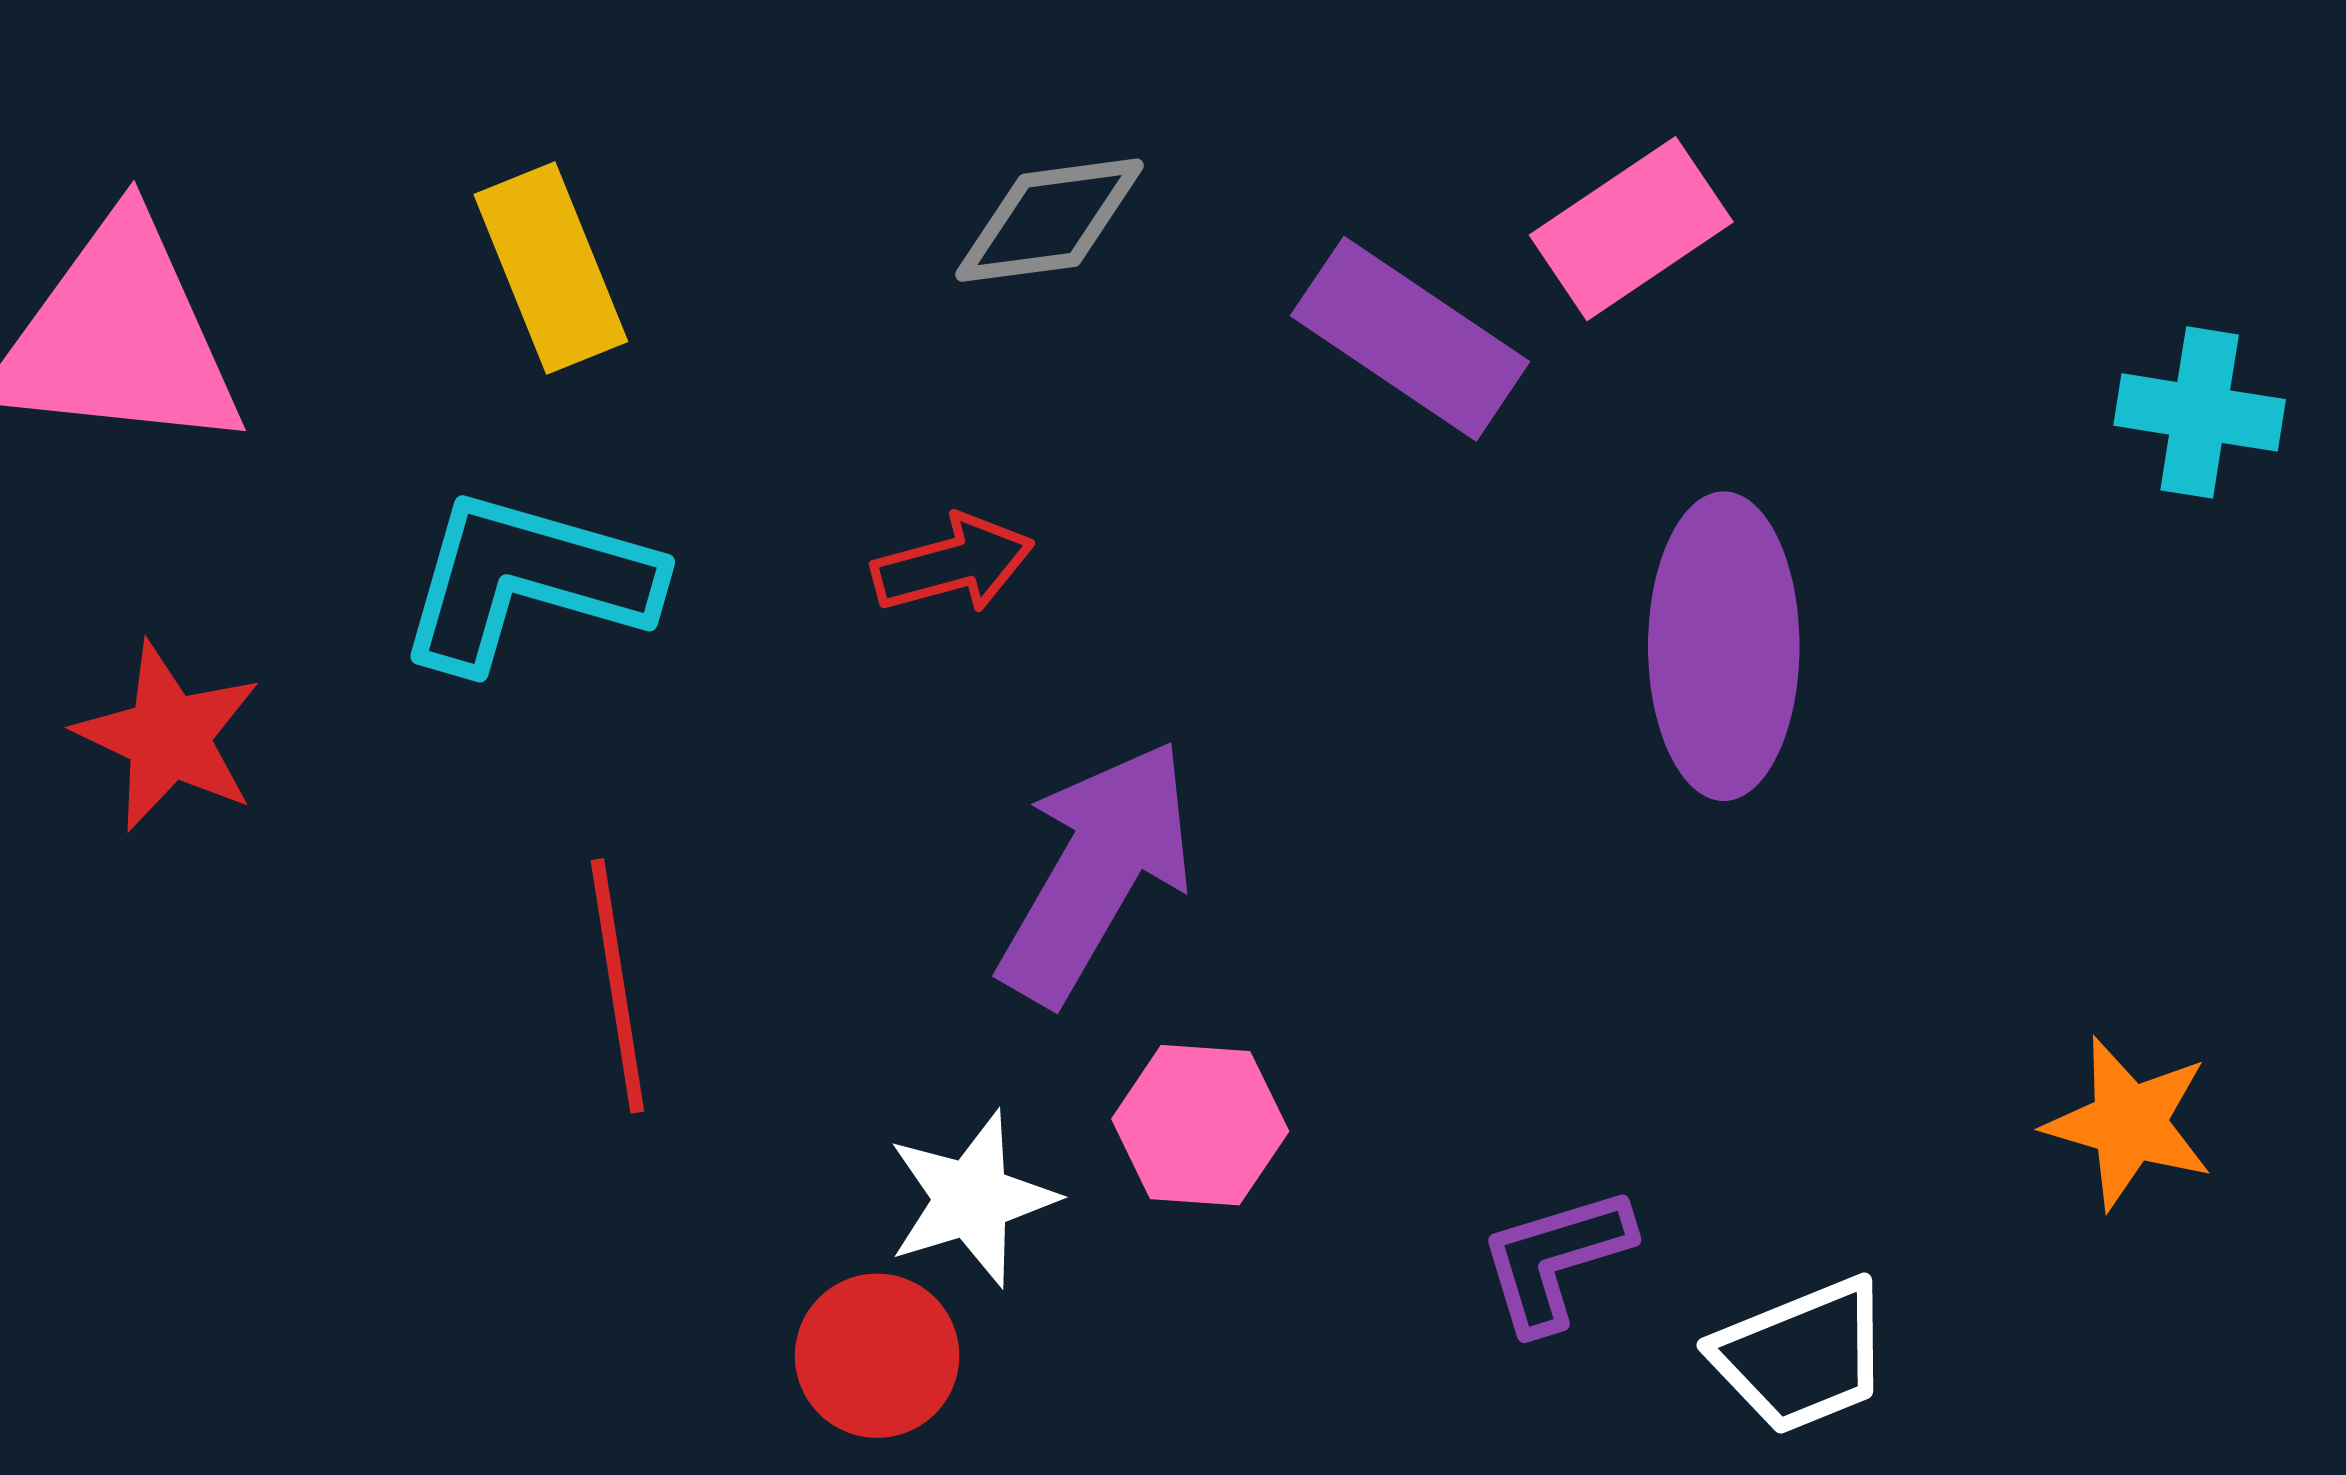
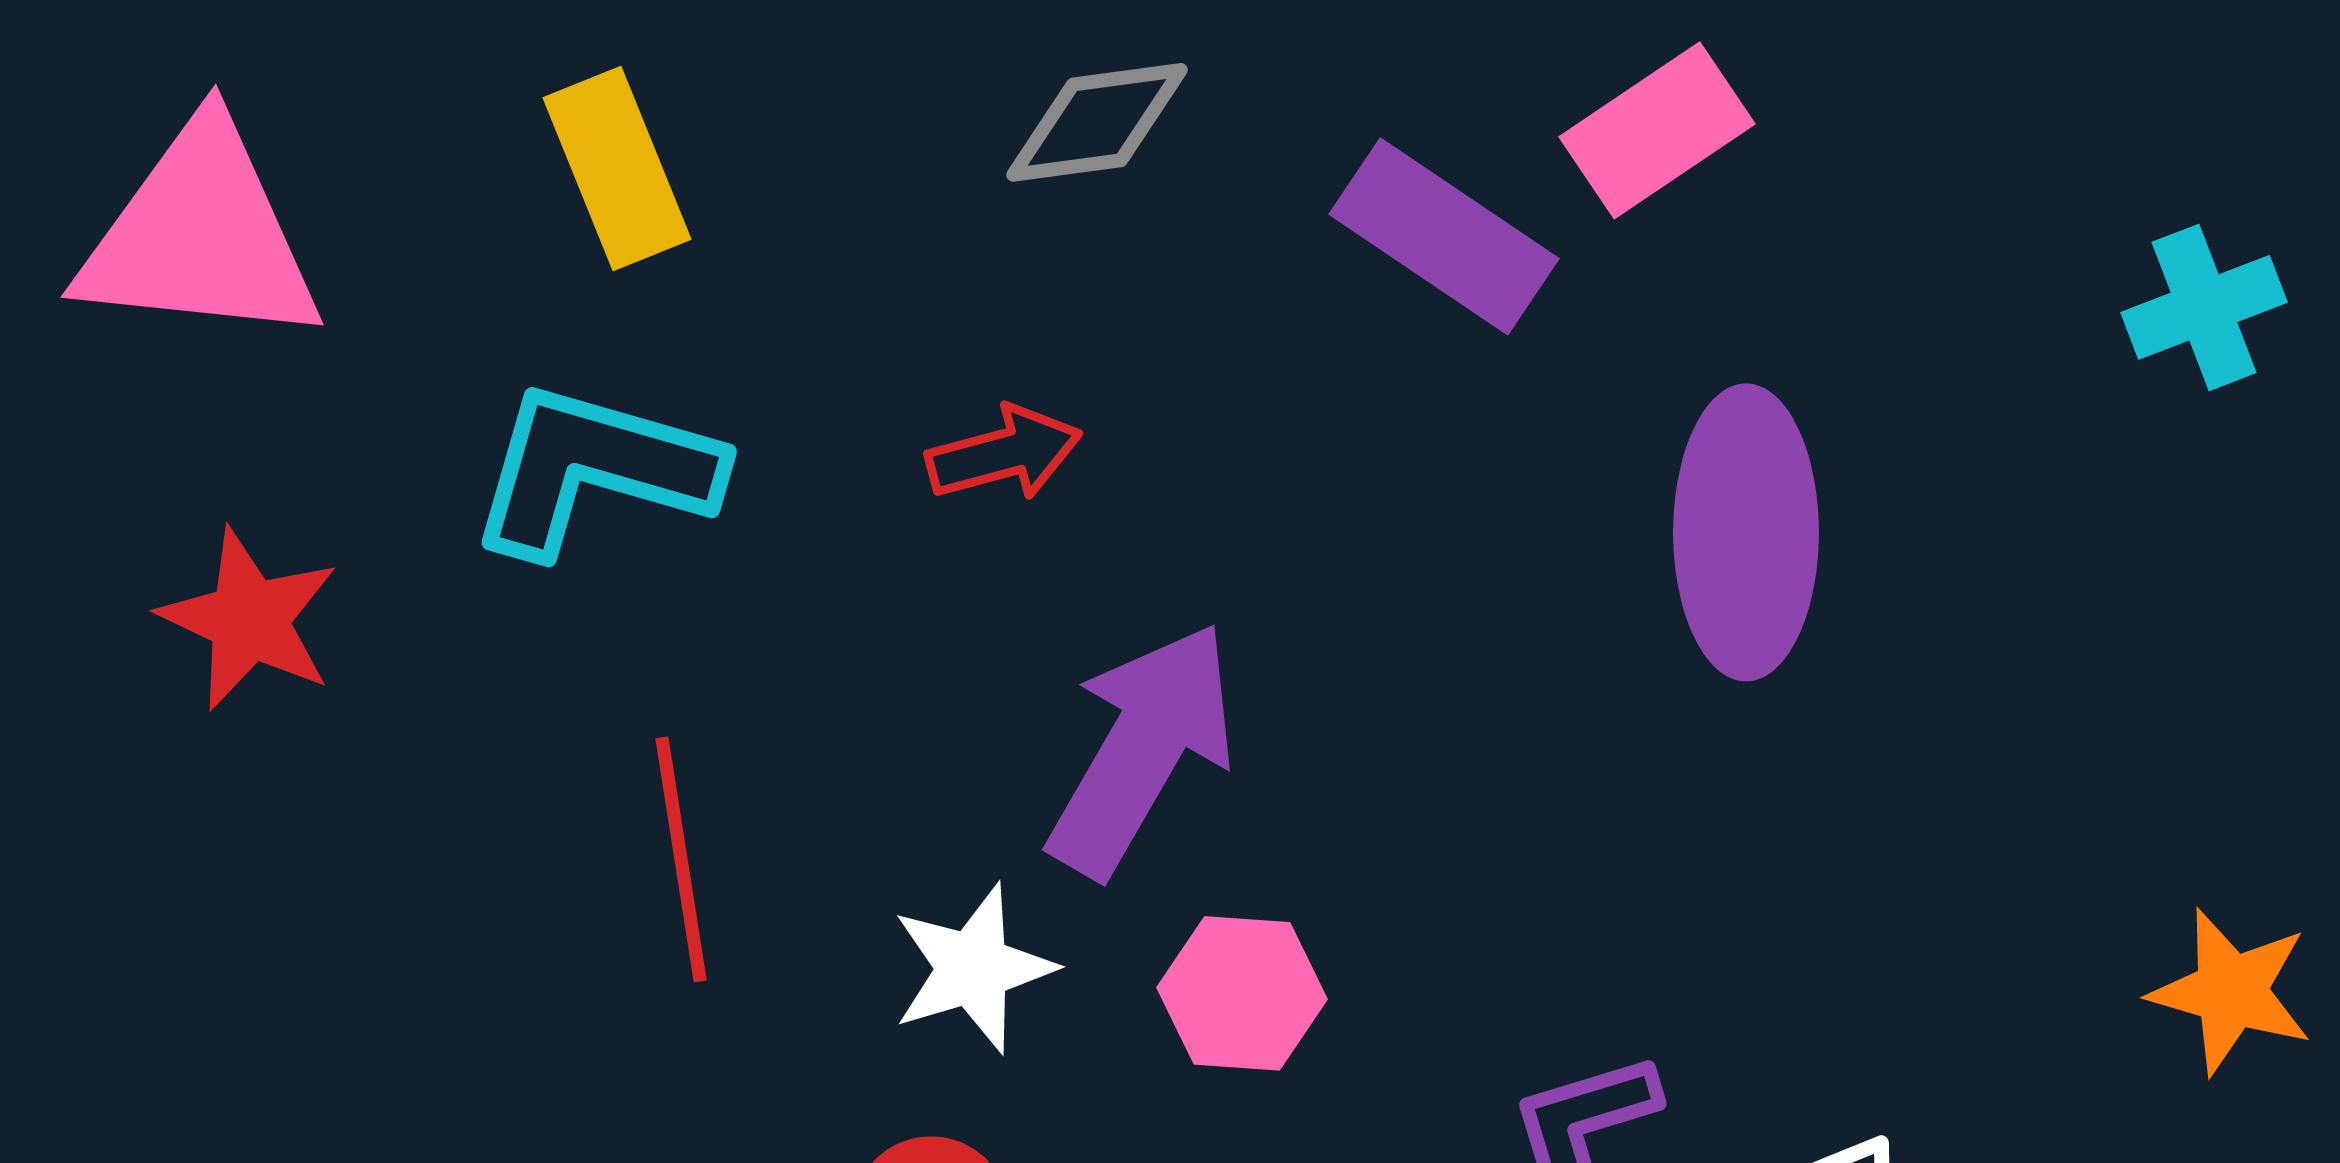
cyan cross: (2200, 412) -> (2204, 307), turned -30
orange star: (2129, 1123) -> (2231, 991), moved
white star: (972, 1199) -> (973, 968), moved

